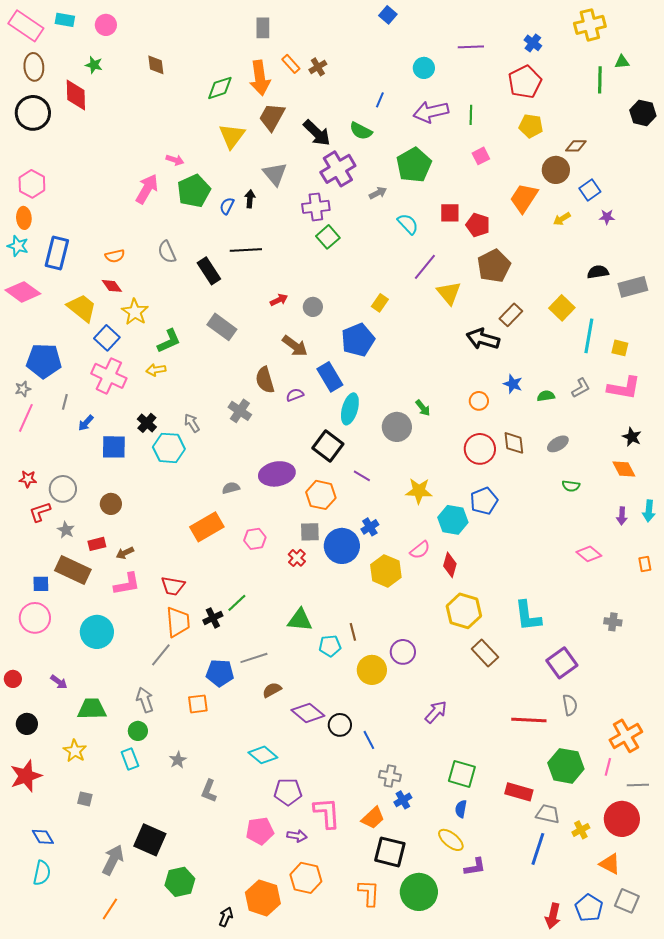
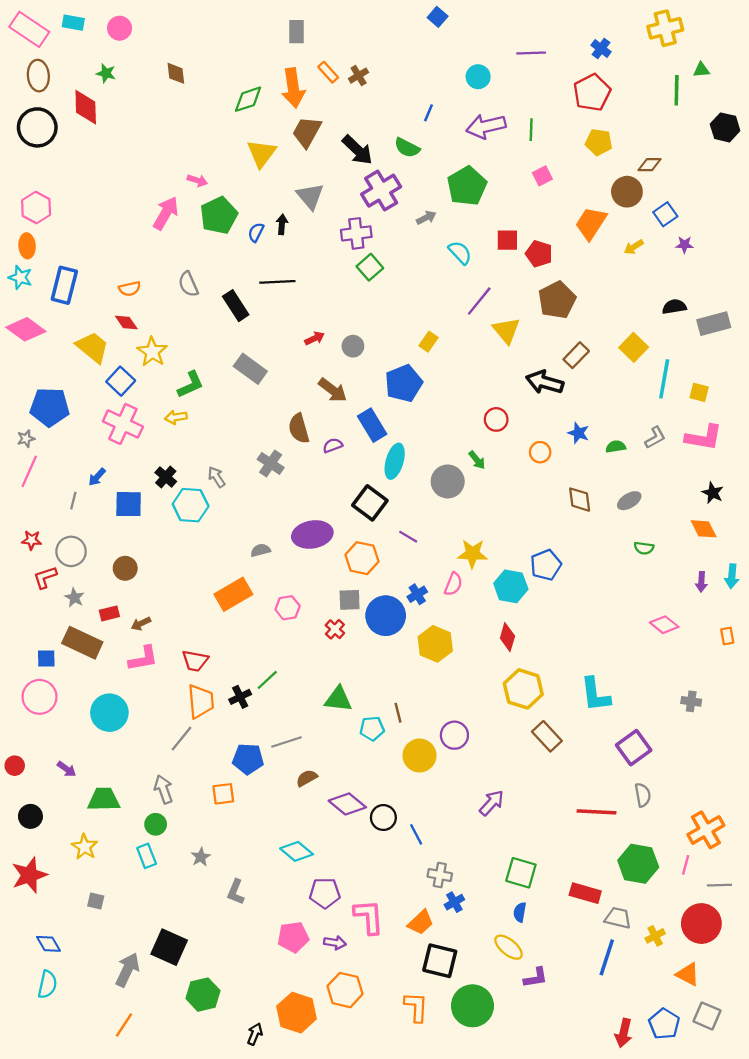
gray line: (65, 402) -> (73, 501), moved
red circle: (480, 449) -> (496, 419), moved, size x0.7
pink semicircle: (420, 550) -> (453, 584), moved, turned -30

